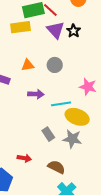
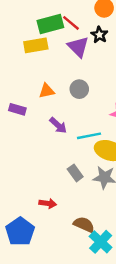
black star: (73, 31) -> (99, 35), moved
purple arrow: (36, 94) -> (58, 125), turned 42
brown semicircle: (56, 167) -> (84, 225), moved

